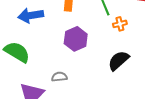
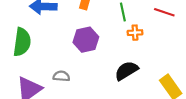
green semicircle: (17, 52) -> (22, 42), turned 56

